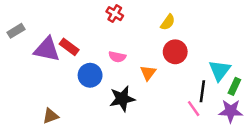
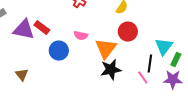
orange triangle: (148, 73) -> (106, 49), size x1.6
black star: (122, 99) -> (111, 70), moved
brown triangle: (51, 116) -> (22, 75), moved, turned -48

